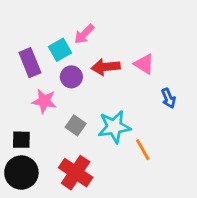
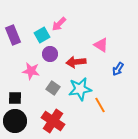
purple rectangle: (30, 63) -> (13, 35), moved
red arrow: (106, 67) -> (76, 62), moved
blue arrow: (168, 98) -> (118, 69), turned 56

